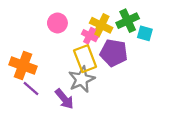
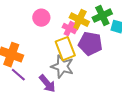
gray star: (82, 79) -> (62, 67), turned -30

